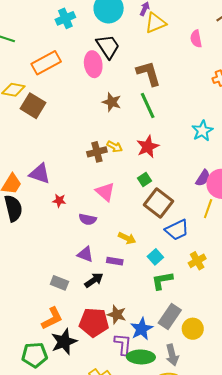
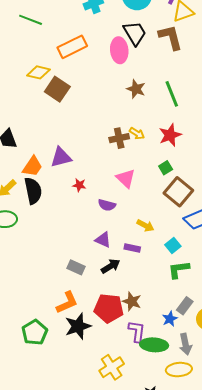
brown L-shape: (149, 73) -> (171, 37), moved
purple triangle: (40, 174) -> (61, 157), turned -35
gray rectangle: (170, 316) -> (185, 306), size x0.7
blue star: (141, 329) -> (170, 319), moved, size x0.7
green pentagon: (35, 355) -> (35, 332), moved, turned -30

